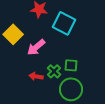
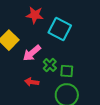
green cross: (54, 71) -> (50, 65), moved

